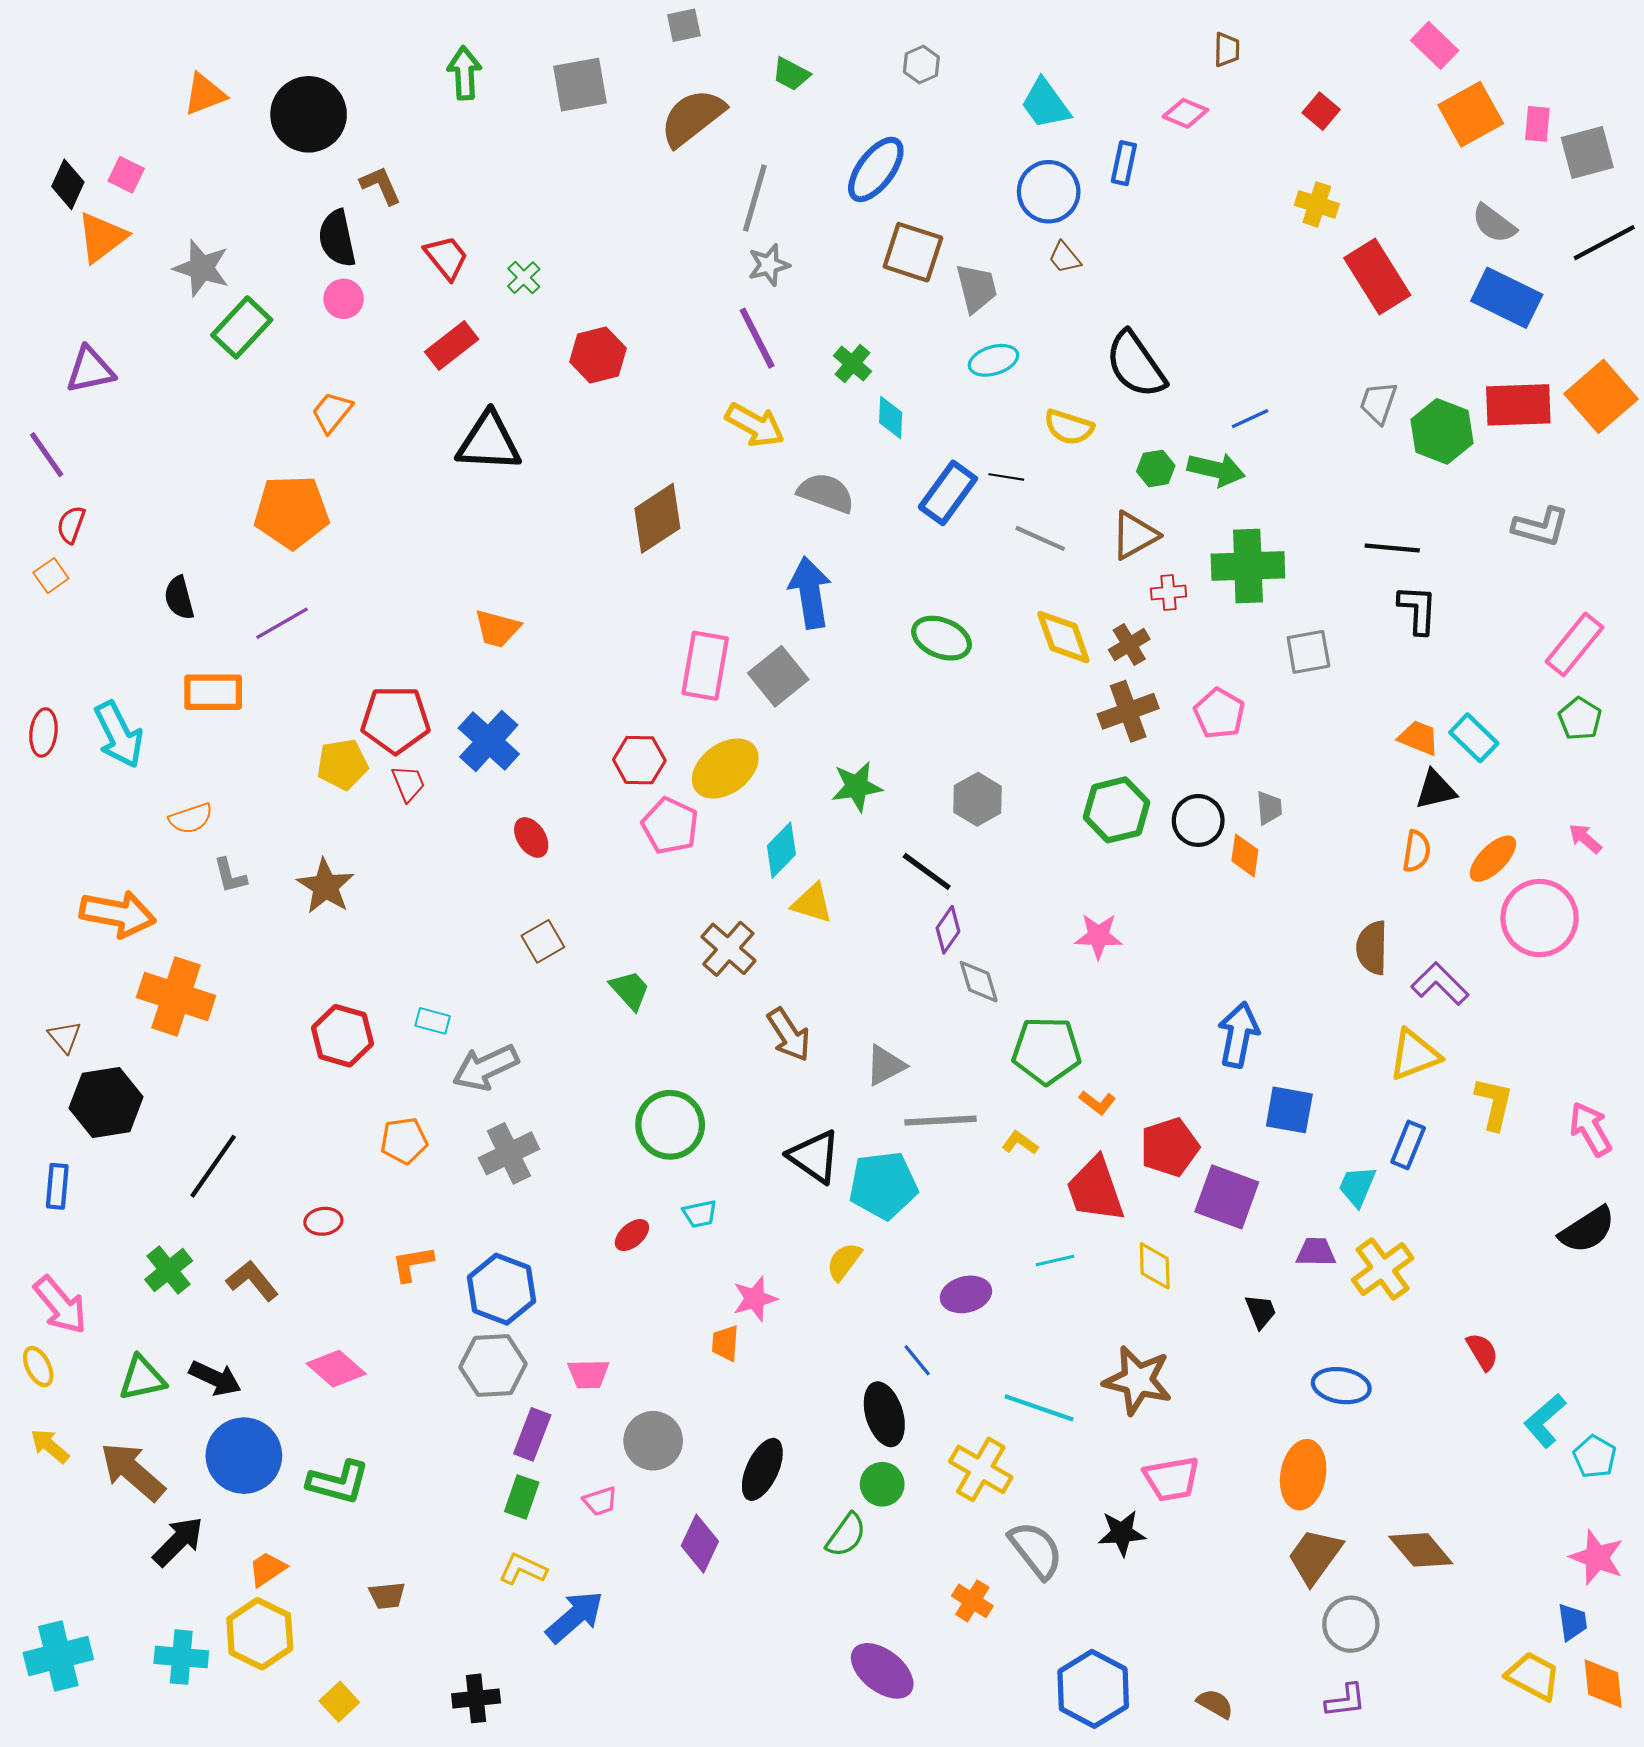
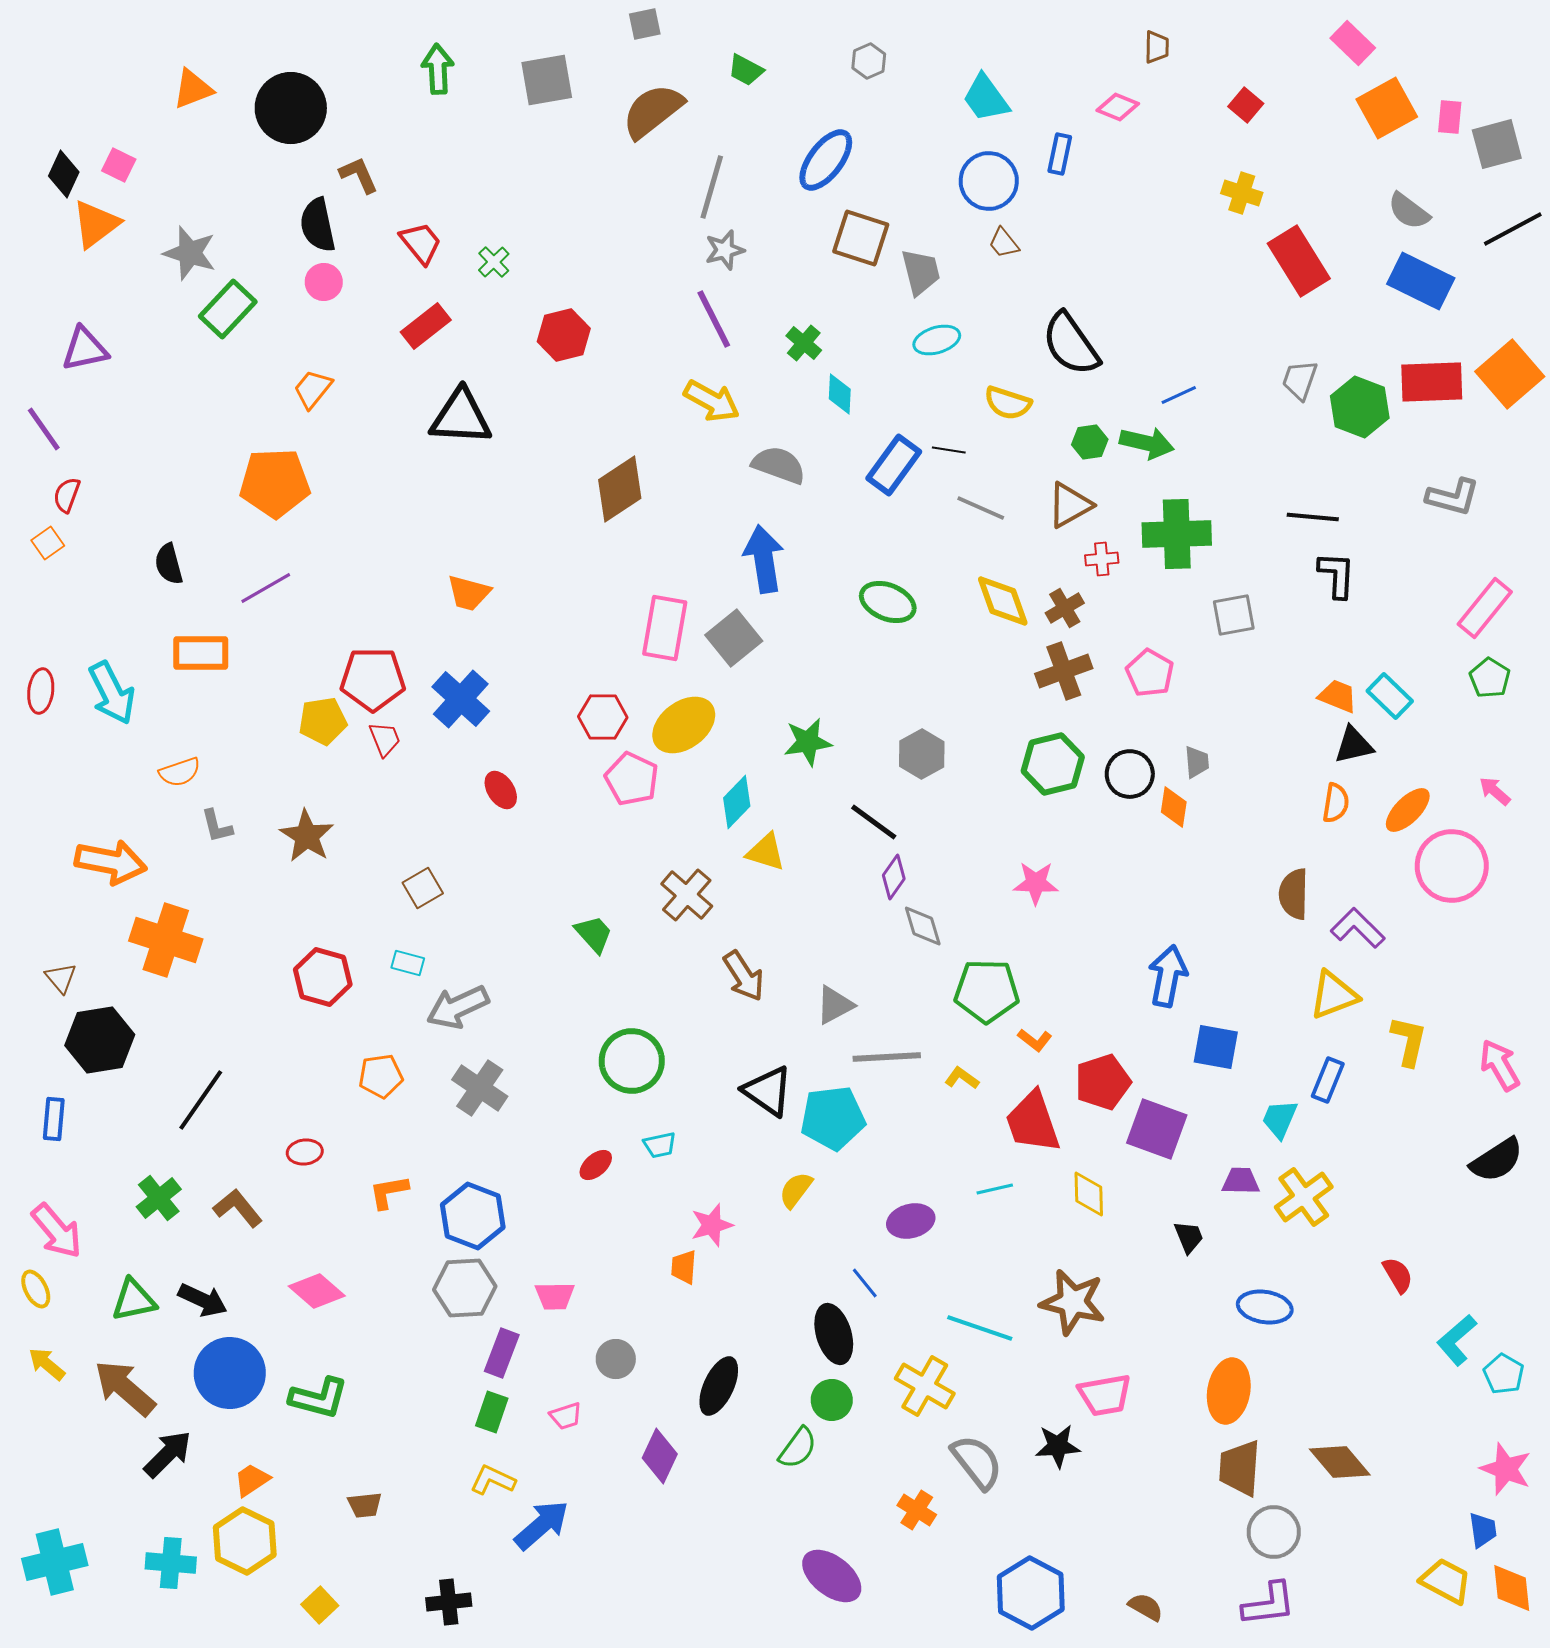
brown square: (543, 941) -> (423, 888), moved
gray cross: (509, 1153) -> (480, 1088), turned -30
gray circle: (653, 1441) -> (616, 1359), size x0.7
brown trapezoid: (1315, 1556) -> (1240, 1468), turned -32
purple L-shape: (1346, 1701) -> (1269, 1604), size x1.4

